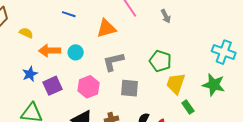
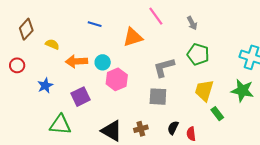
green pentagon: (160, 61) -> (198, 54), moved
gray L-shape: (113, 62) -> (164, 67), moved
blue star: (30, 74) -> (45, 85), moved
pink hexagon: (89, 87) -> (117, 79), moved

